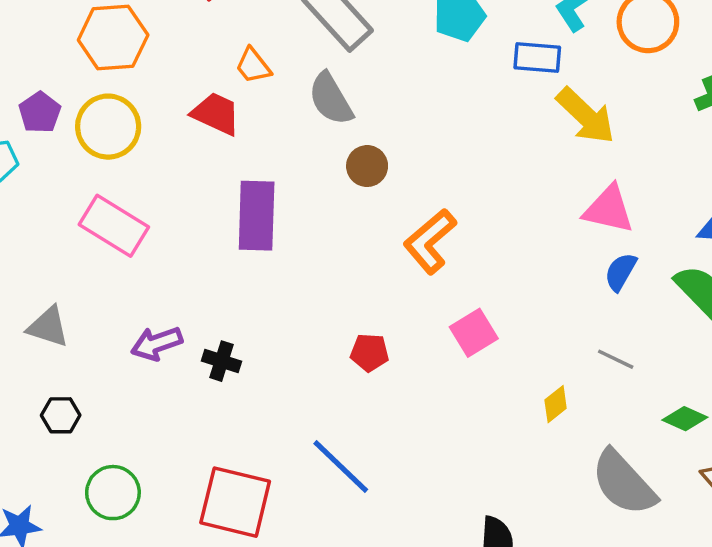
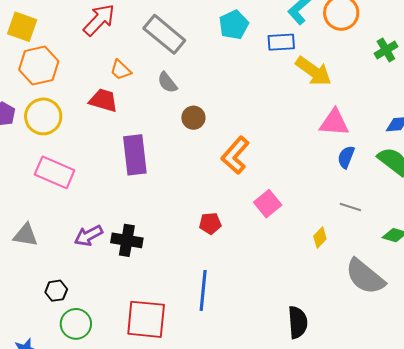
gray semicircle: (331, 99) -> (167, 83), size x0.7
black cross: (222, 361) -> (127, 240), size x1.4
black hexagon: (61, 415) -> (56, 291), moved
blue line: (341, 467) -> (203, 290), turned 60

